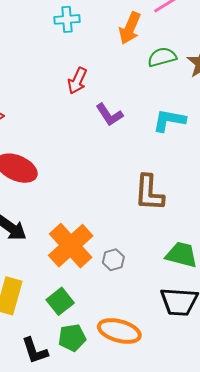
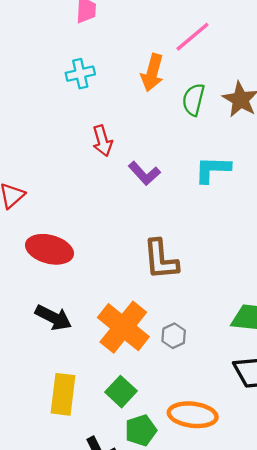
green semicircle: (162, 57) -> (193, 100), turned -52
red arrow: (77, 81) -> (102, 141), turned -32
brown L-shape: (149, 193) -> (161, 260), moved

